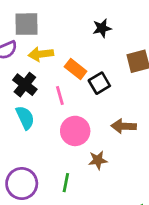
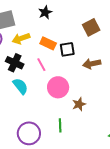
black star: (102, 28) -> (45, 12), moved
black square: (99, 83) -> (67, 49), turned 35
brown arrow: (124, 126) -> (92, 64), moved

